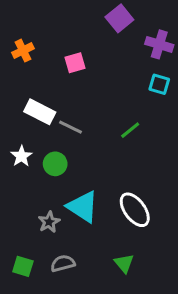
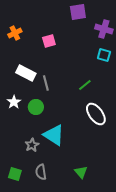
purple square: (119, 18) -> (78, 12), turned 30
gray line: (70, 127) -> (46, 83), turned 49
white ellipse: (135, 210) -> (96, 114), moved
gray semicircle: (63, 263) -> (41, 172), turned -84

